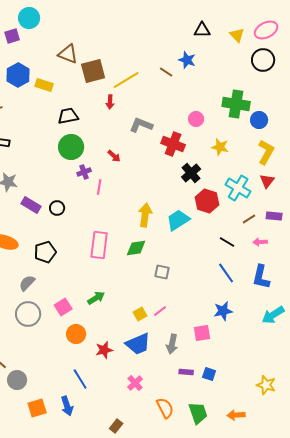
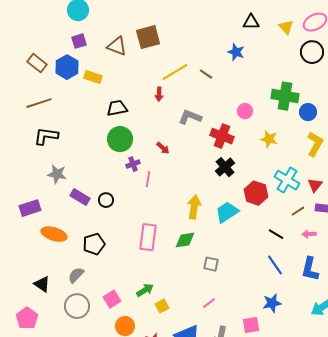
purple square: (12, 36) -> (79, 41), moved
brown square: (93, 71) -> (148, 37), moved
brown line: (166, 72) -> (206, 74), moved
black cross: (191, 173) -> (225, 167), moved
red triangle: (267, 181) -> (315, 185), moved
yellow square: (140, 314) -> (162, 306), moved

